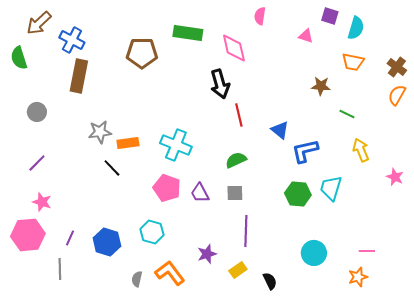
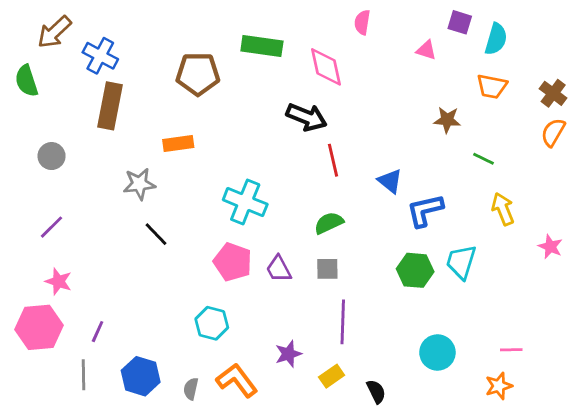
black arrow: (220, 84) -> (307, 117), turned -52
orange rectangle: (128, 143) -> (178, 144), moved
blue hexagon: (107, 242) -> (141, 376), moved

